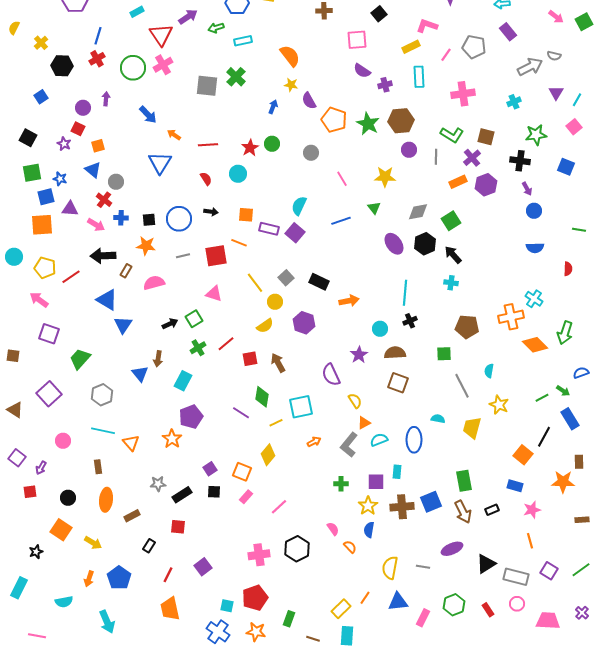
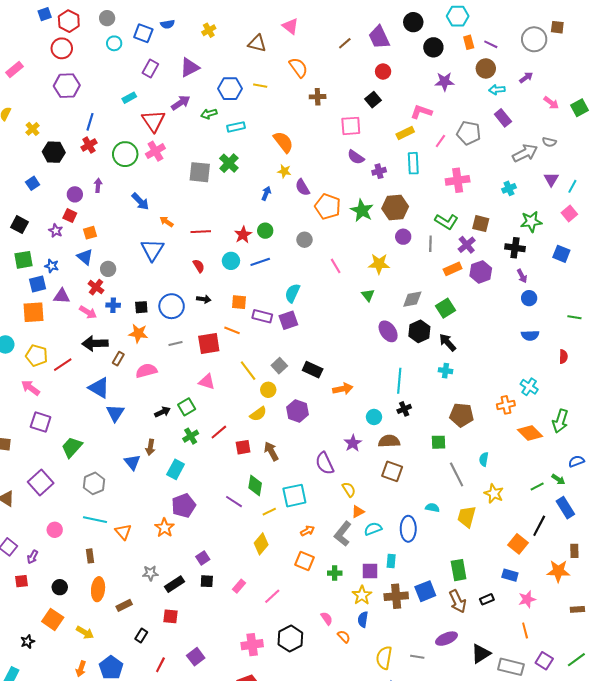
blue line: (341, 221) -> (260, 262), moved
purple square: (295, 233) -> (288, 320), turned 30
orange cross: (511, 317) -> (506, 405), size x0.7
orange square: (242, 472) -> (304, 561), moved

